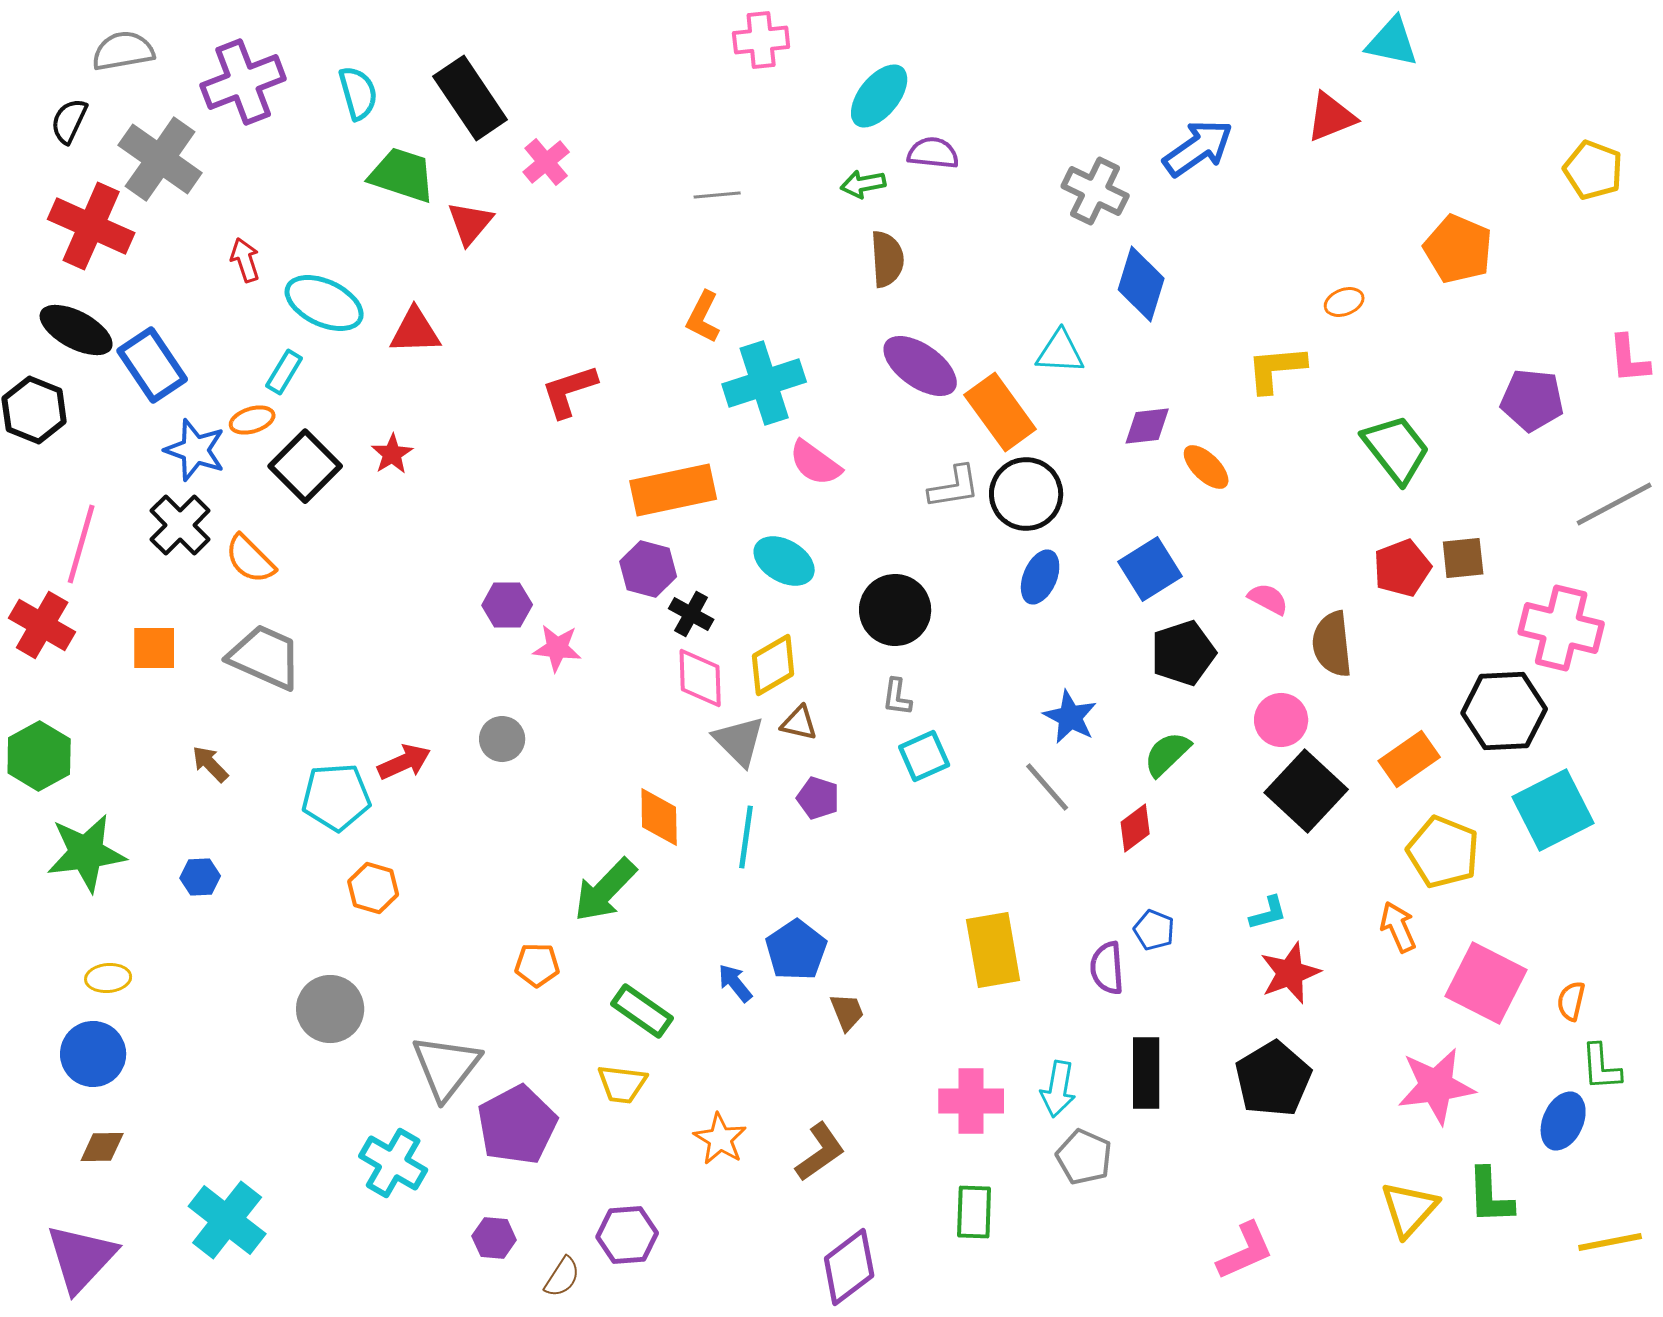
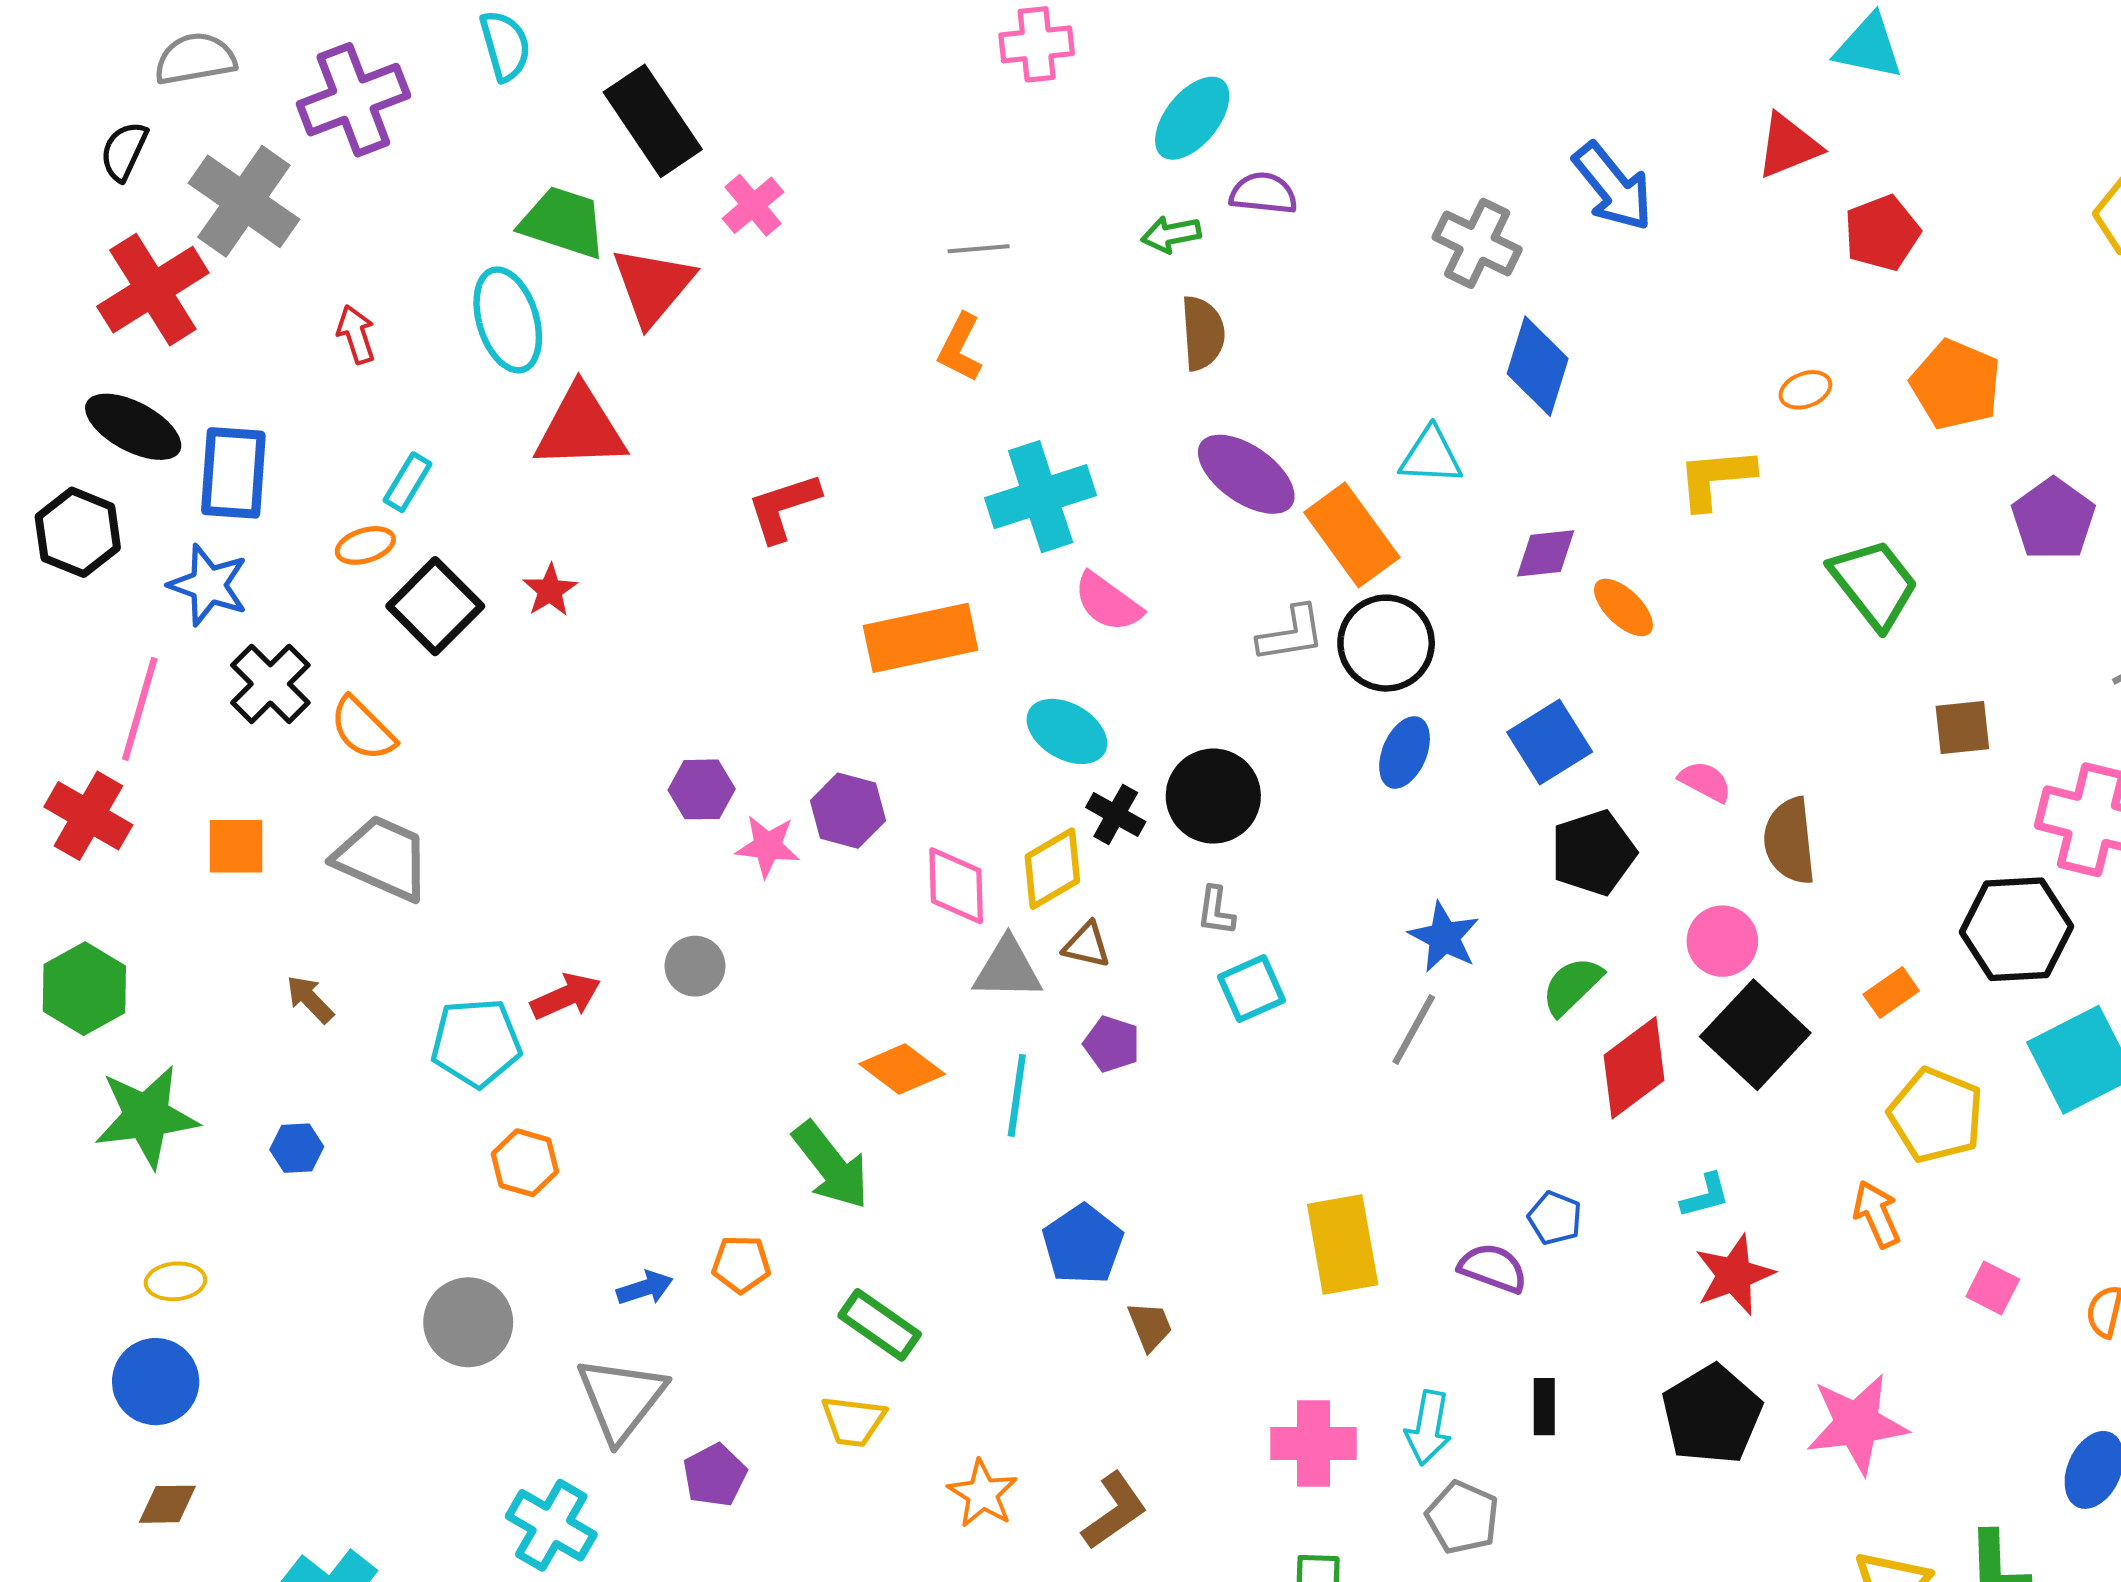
cyan semicircle: (358, 93) -> (505, 46), moved
blue arrow: (1198, 148) -> (1613, 187), turned 86
red triangle: (470, 223) -> (653, 286), size x1.4
red cross: (91, 226) -> (153, 290), turned 34
orange pentagon: (1458, 249) -> (1956, 385), moved
cyan ellipse: (324, 303) -> (508, 320), moved, turned 48
orange L-shape: (703, 317) -> (960, 348), moved
red triangle: (415, 331) -> (580, 428), size x1.4
blue rectangle: (152, 365) -> (233, 473), turned 38
purple pentagon: (1532, 400) -> (2053, 519), turned 30
blue star: (195, 450) -> (208, 585), moved
red pentagon: (1402, 568) -> (1882, 233), moved
purple hexagon: (648, 569) -> (848, 811), moved
black cross: (691, 614) -> (1116, 815), moved
gray triangle: (739, 741) -> (1008, 969), turned -44
orange rectangle: (1409, 759) -> (1891, 993), size x0.7
gray line: (1047, 787) -> (1414, 1029), turned 70
orange diamond: (659, 817) -> (902, 1069), turned -52
red diamond: (1135, 828) -> (1634, 1068), moved, size x1.6
green arrow: (605, 890) -> (831, 1165), turned -82
purple semicircle: (1107, 968) -> (1493, 1268), turned 114
blue arrow: (735, 983) -> (645, 1288), moved, turned 111
pink square: (1486, 983) -> (1993, 1288), size x0.5
black rectangle: (1146, 1073) -> (1544, 1407), size x0.6
pink star: (1436, 1086) -> (1857, 1424), moved
purple pentagon: (517, 1125) -> (715, 1475), size x0.6

